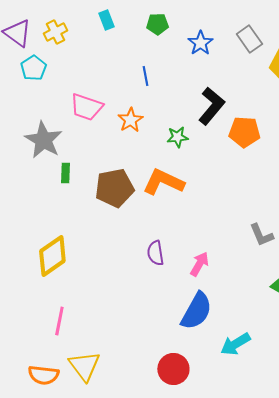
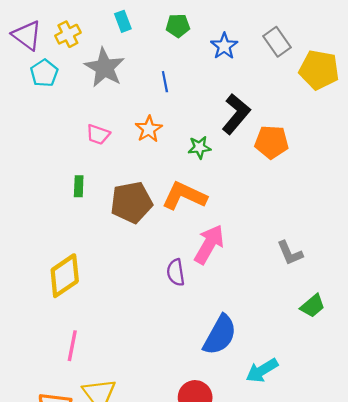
pink trapezoid: (86, 107) -> (98, 134), moved, size x0.7
gray star: (43, 140) -> (105, 68), moved
pink arrow: (199, 264) -> (209, 244), moved, size x1.5

